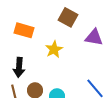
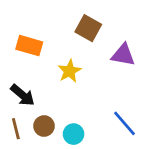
black arrow: (19, 67) -> (23, 95), turned -54

